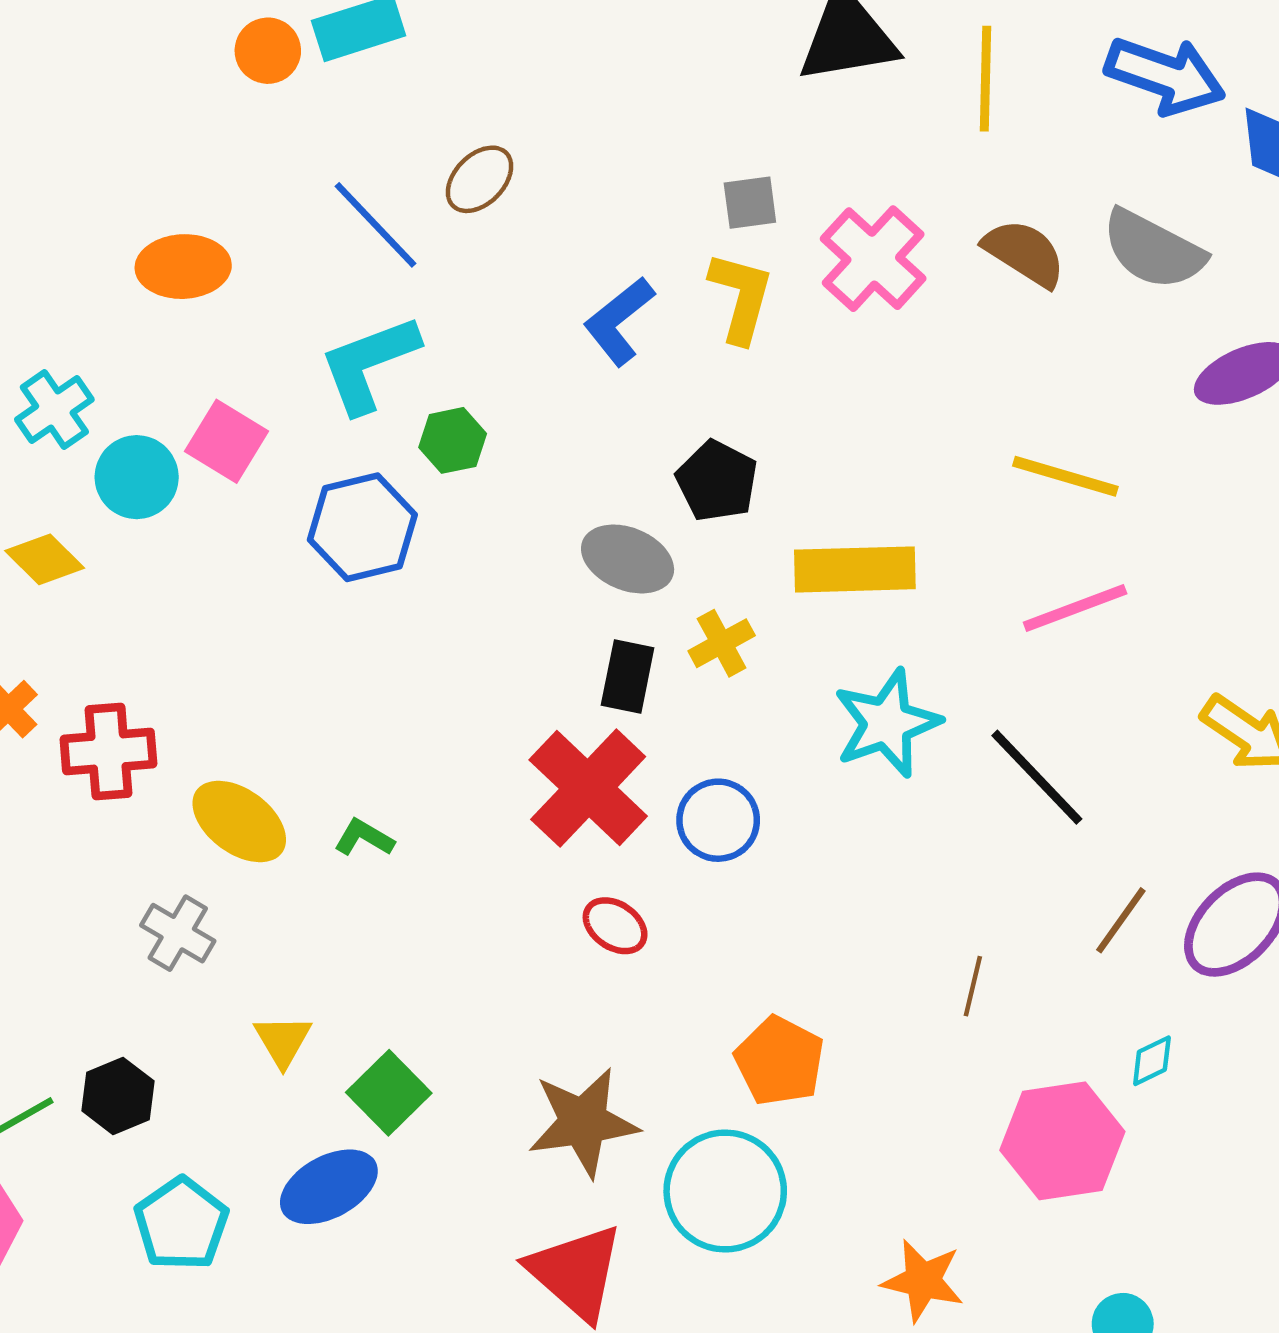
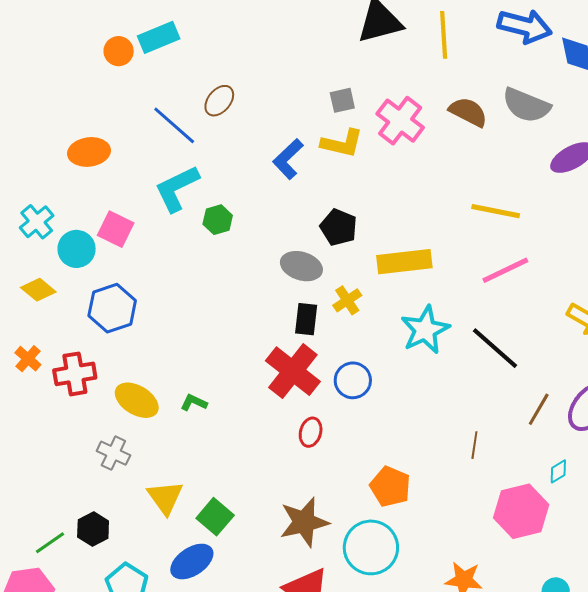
yellow L-shape: (741, 297) -> (342, 143), turned 93
blue hexagon: (362, 527) -> (112, 308), moved
red ellipse: (615, 926) -> (311, 432), turned 76
yellow triangle: (283, 1041) -> (165, 497), size x1.4

